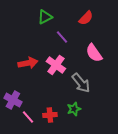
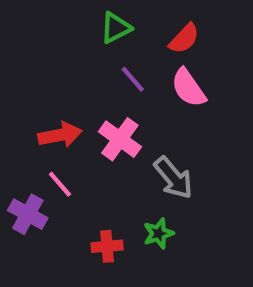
green triangle: (45, 17) -> (116, 28), moved
pink semicircle: (94, 53) -> (188, 88), moved
pink line: (28, 117) -> (60, 184), moved

